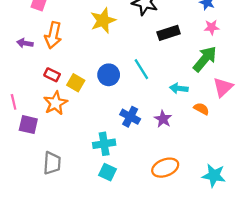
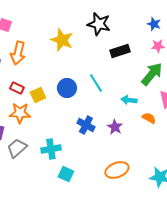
yellow star: (103, 20) -> (62, 40), turned -30
yellow square: (76, 83) -> (38, 95), turned 35
orange star: (55, 103) -> (20, 113), turned 30
cyan cross: (104, 144) -> (51, 149), moved
gray trapezoid: (52, 163) -> (17, 148), moved, turned -135

